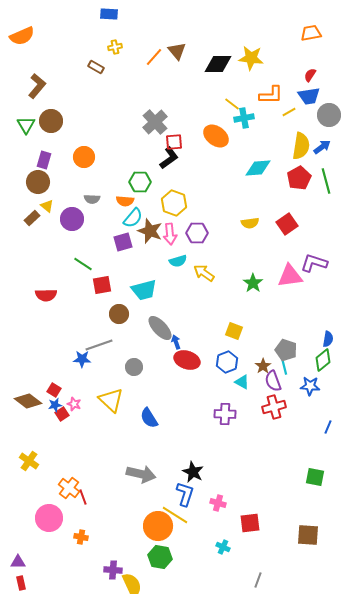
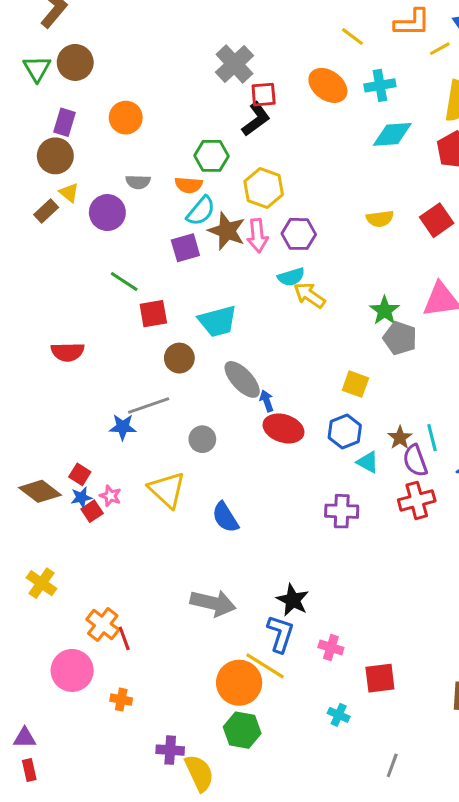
cyan cross: (244, 118) -> (380, 85), moved
cyan semicircle: (178, 261) -> (291, 277), moved
red semicircle: (46, 295) -> (68, 352), moved
gray pentagon: (286, 350) -> (400, 338), moved

